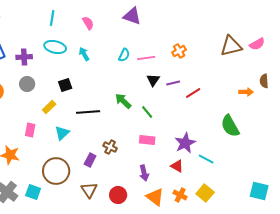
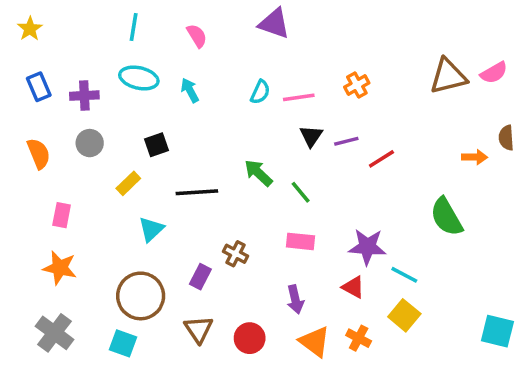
pink rectangle: (30, 130) -> (62, 215), moved
purple star: (185, 143) -> (367, 247), turned 30
cyan square: (33, 192) -> (123, 343), moved
yellow square: (205, 193) -> (404, 315), moved

